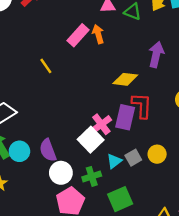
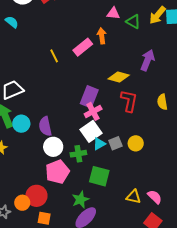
pink rectangle: (78, 35) -> (83, 47), moved
purple rectangle: (125, 117) -> (89, 97), moved
white square: (91, 140) -> (91, 131), moved
green square: (120, 199) -> (99, 176), turned 30

